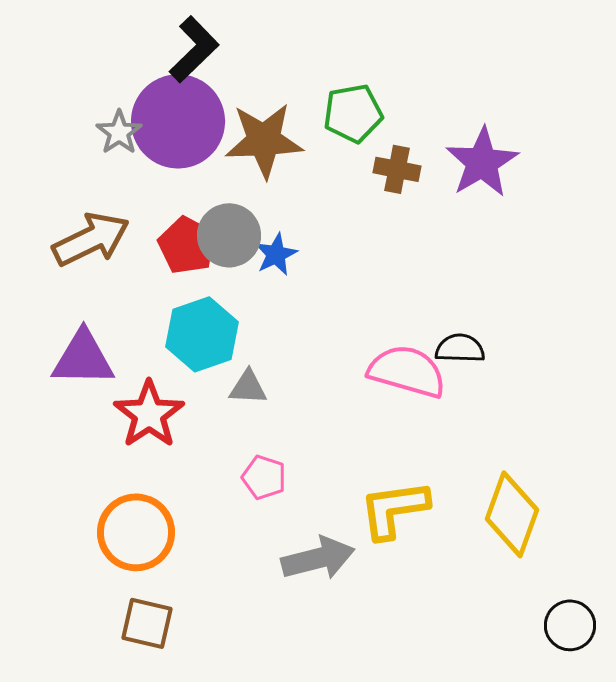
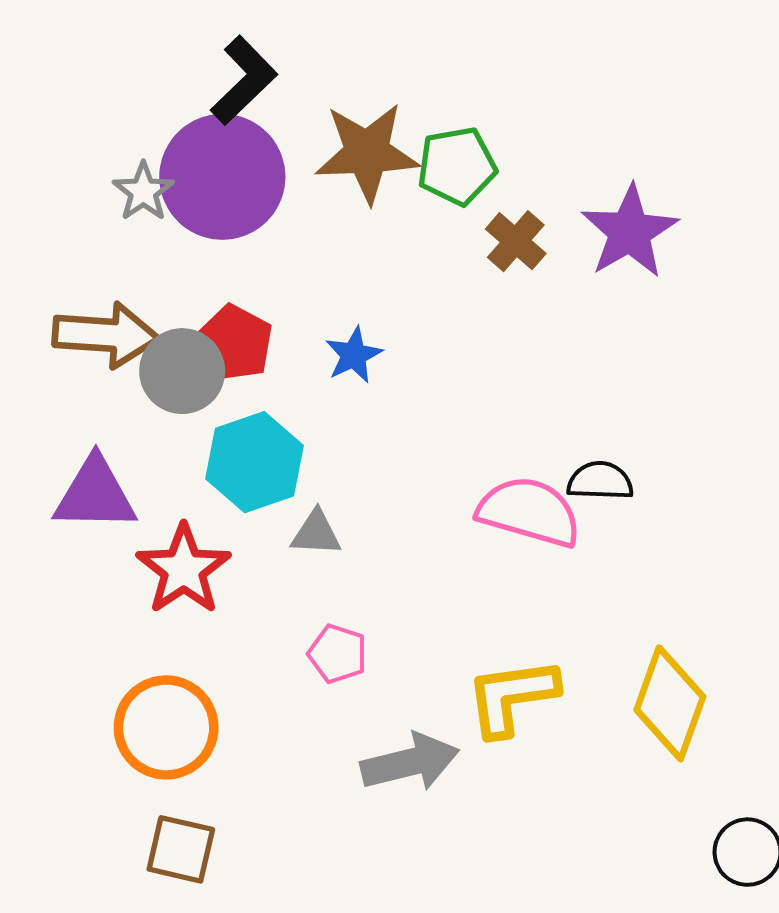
brown star: (264, 140) -> (367, 153), moved
brown cross: (397, 169) -> (516, 241), turned 30
gray circle: (229, 235) -> (182, 371), moved
brown arrow: (91, 239) -> (106, 335), turned 30

